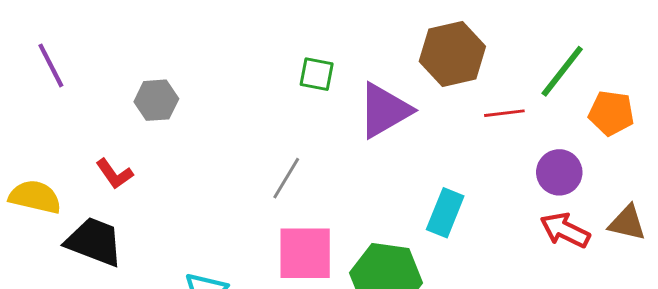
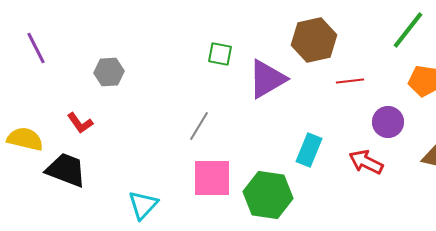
green line: (562, 71) -> (408, 30), moved
red arrow: (565, 230) -> (366, 162), moved

